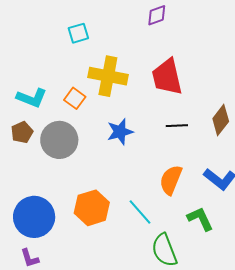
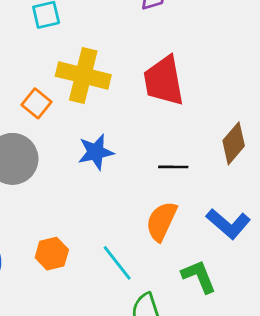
black line: (177, 126) -> (173, 167), moved
orange hexagon: (92, 208) -> (52, 254), size x0.7

